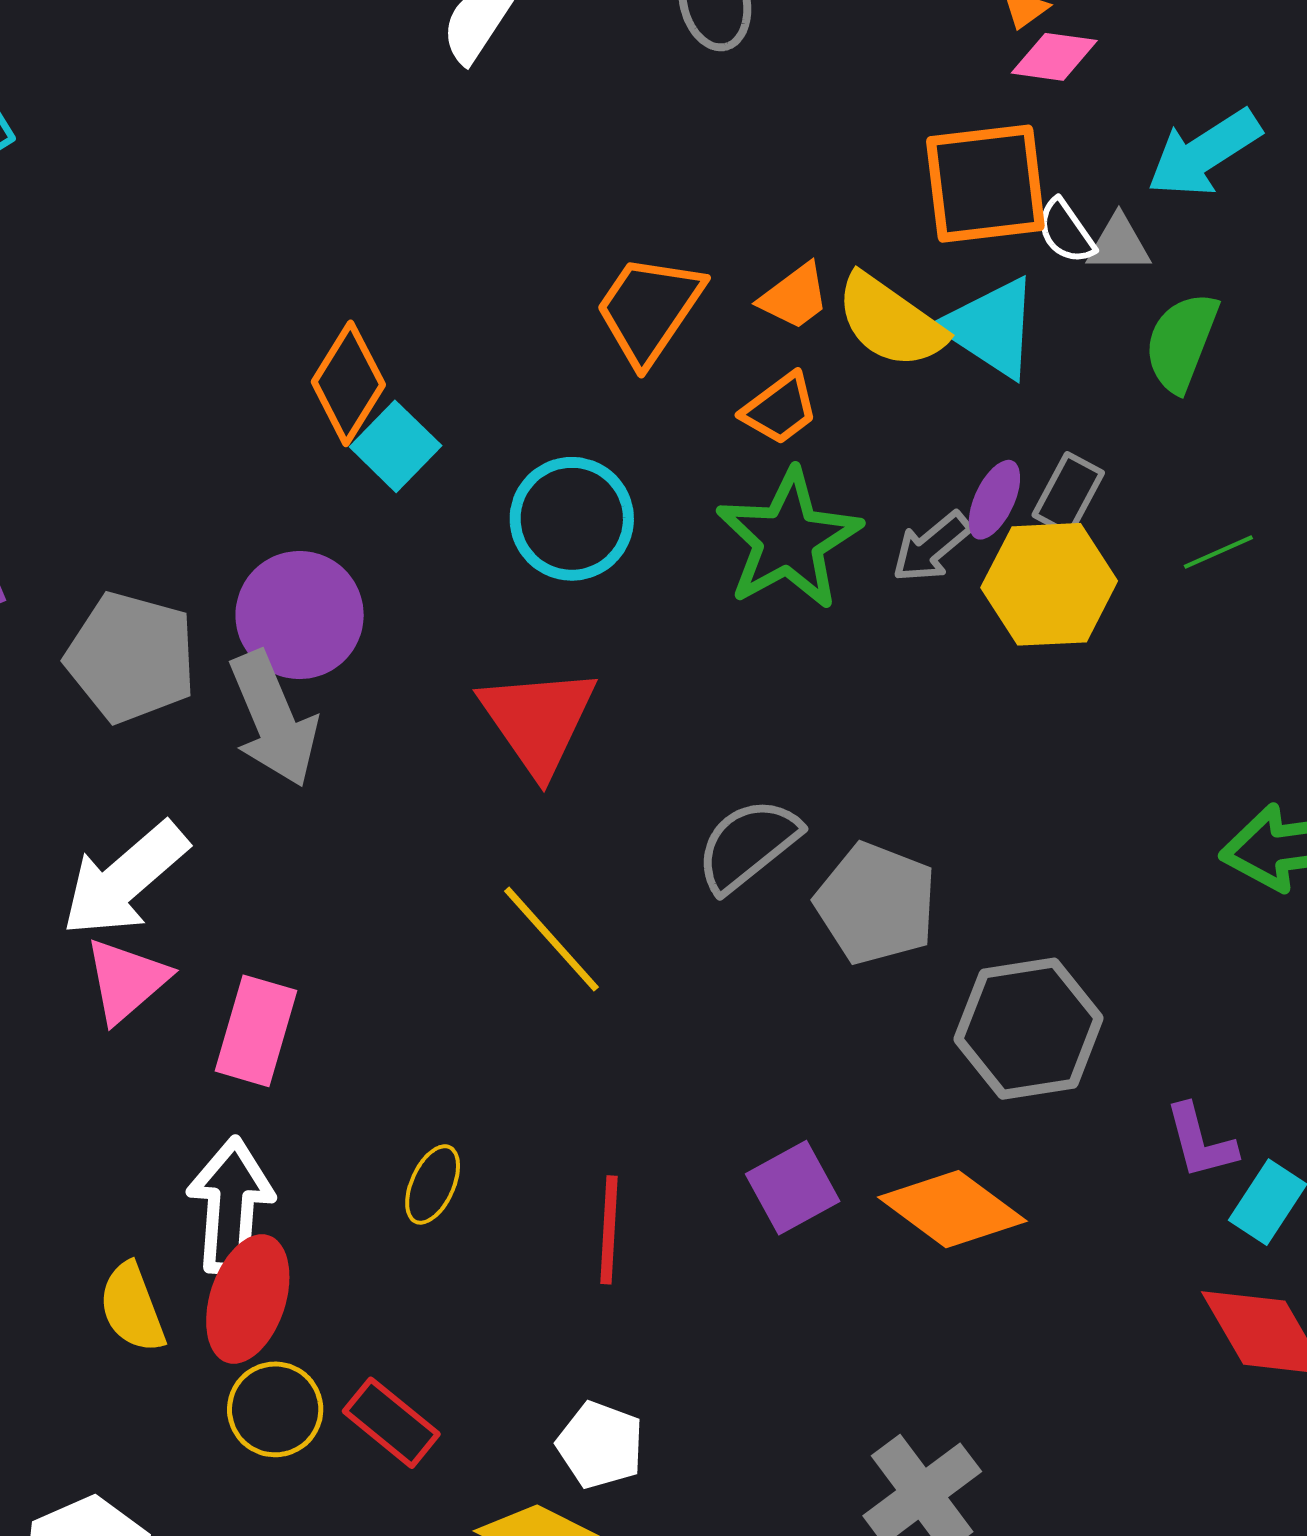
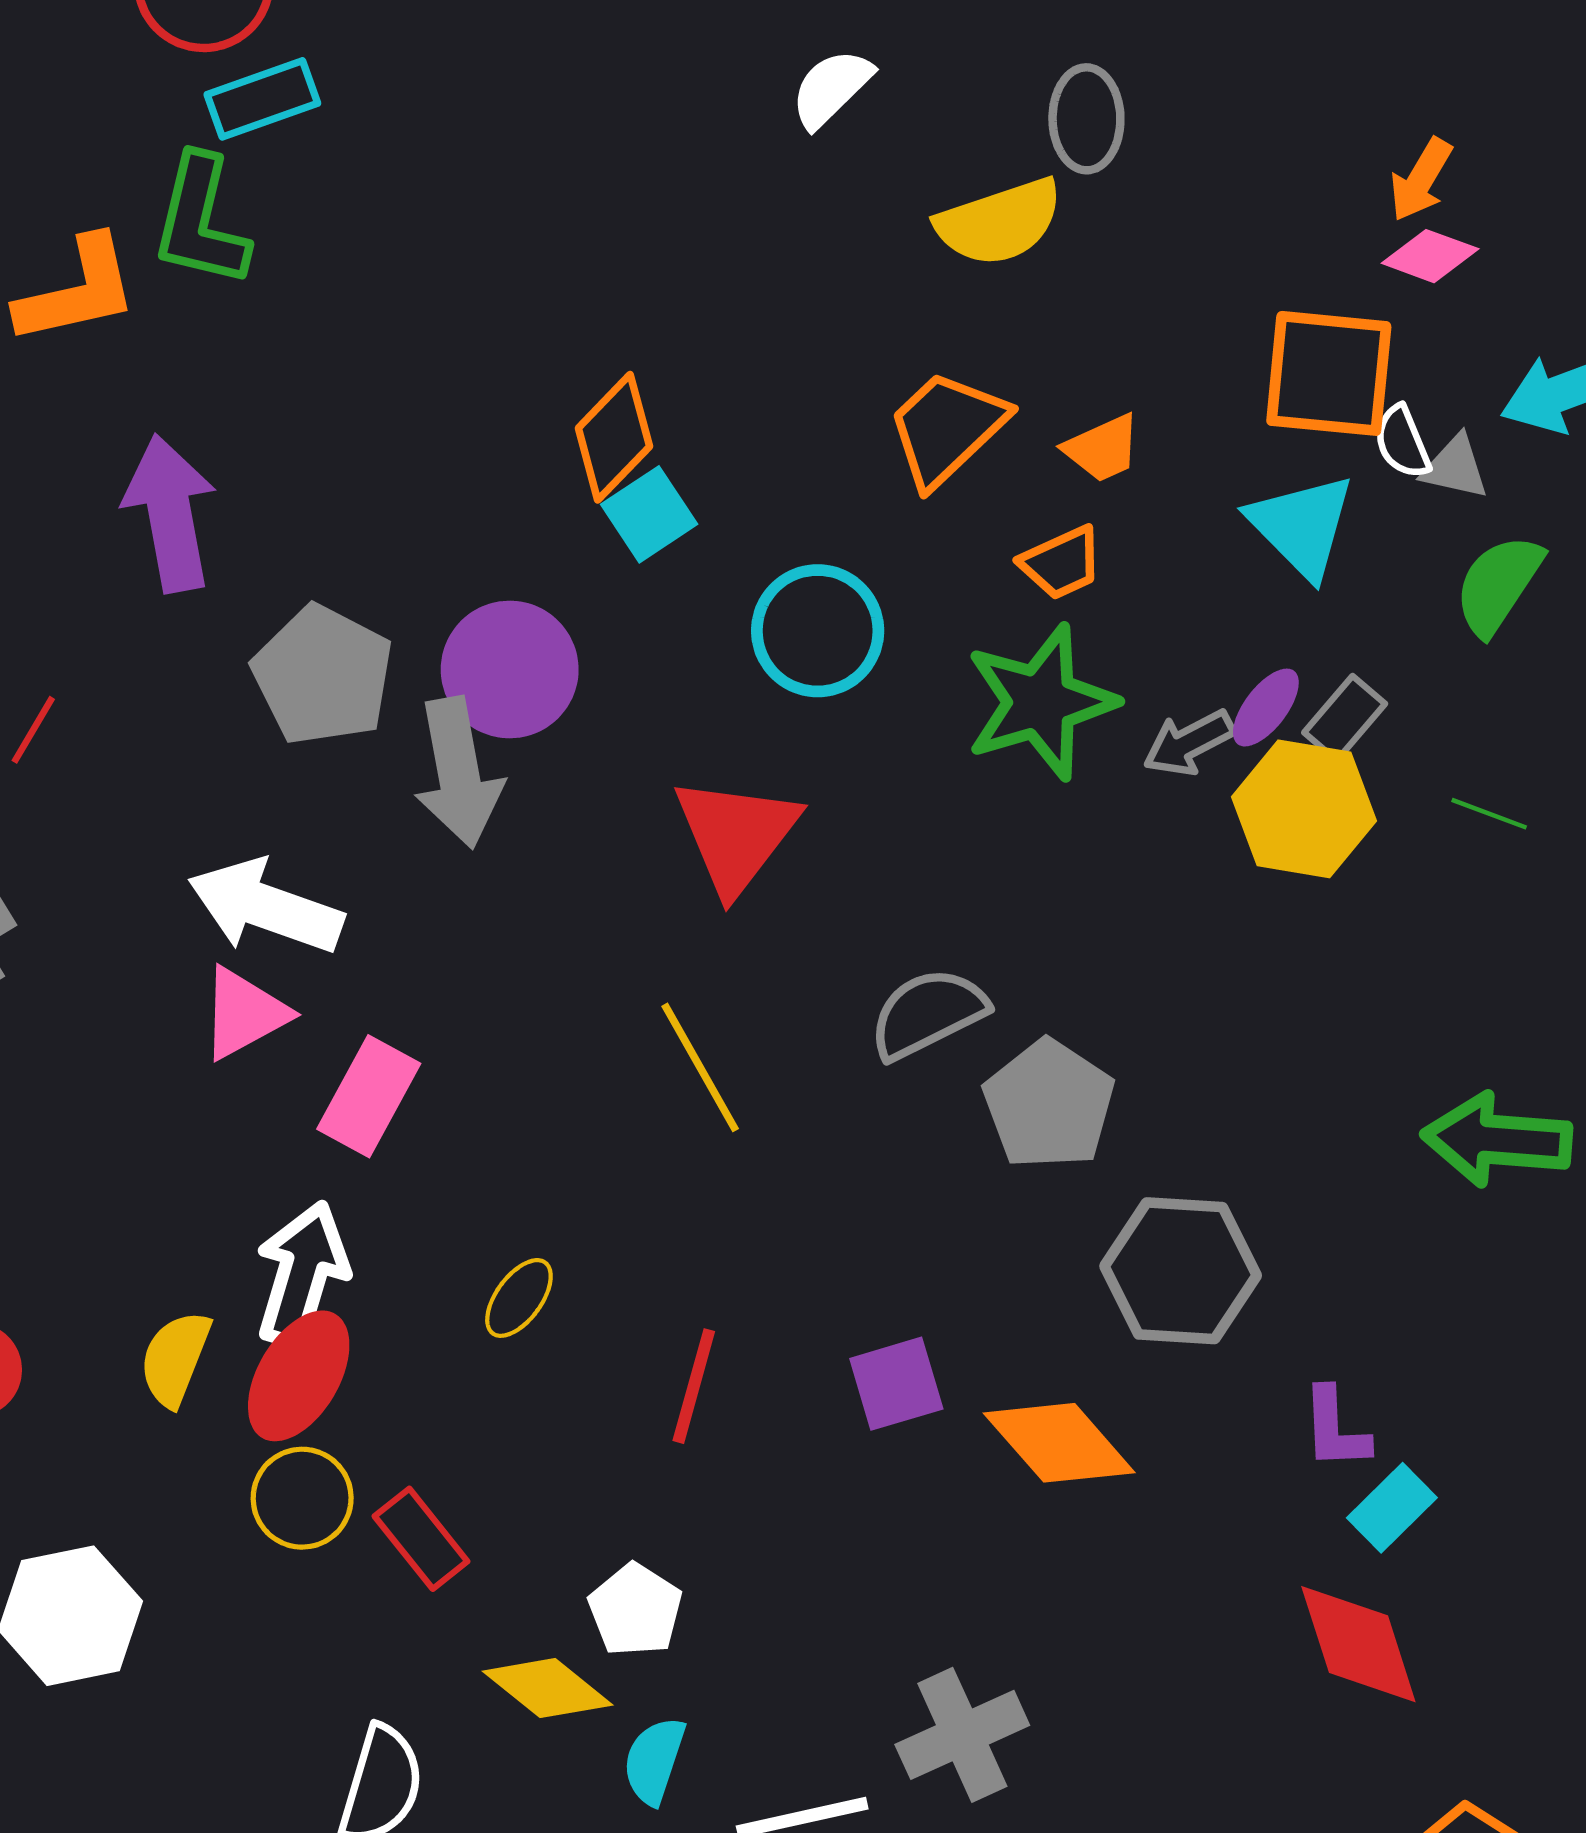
yellow semicircle: (890, 321) -> (999, 222), moved, turned -66
green line: (1218, 552) -> (1489, 814), turned 32
white arrow: (125, 879) -> (266, 907), turned 48
yellow semicircle: (132, 1308) -> (175, 1359), turned 30

